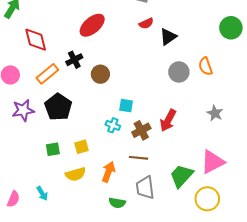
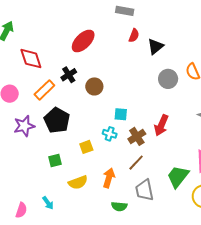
red semicircle: (146, 23) -> (134, 35), turned -40
yellow square: (82, 147) -> (86, 147), moved
brown line: (138, 158) -> (136, 163), turned -48

